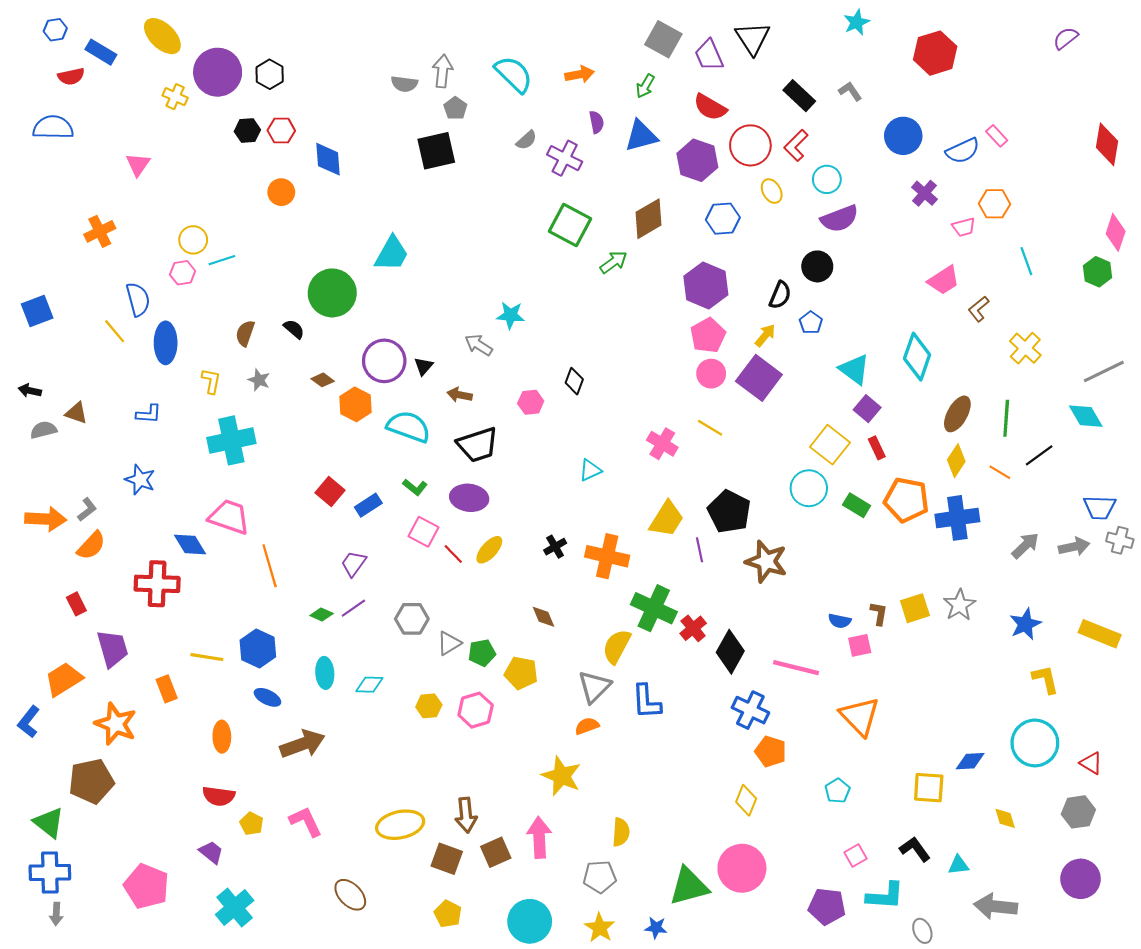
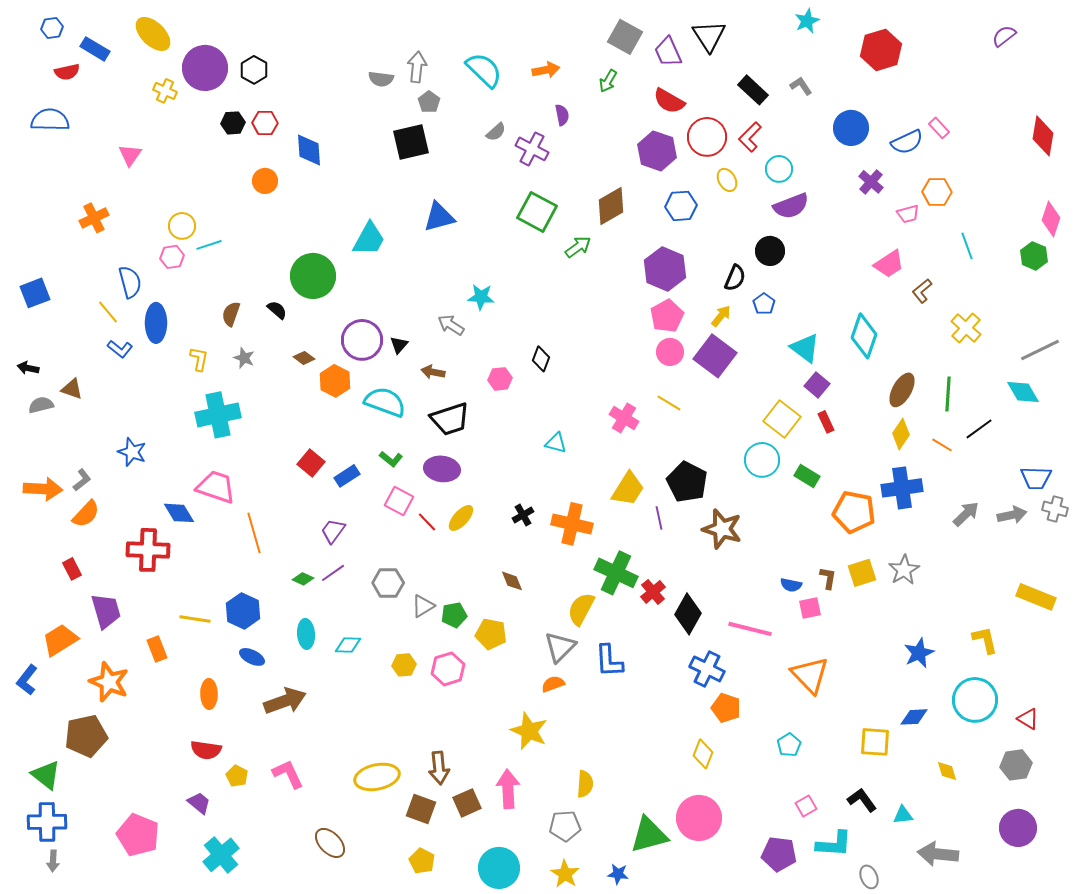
blue triangle: (641, 136) -> (439, 217), moved
blue L-shape: (149, 414) -> (120, 349), moved, turned 35
cyan triangle: (590, 470) -> (556, 443), turned 40
orange pentagon: (906, 500) -> (854, 512), moved
blue star: (1025, 624) -> (919, 653), moved

